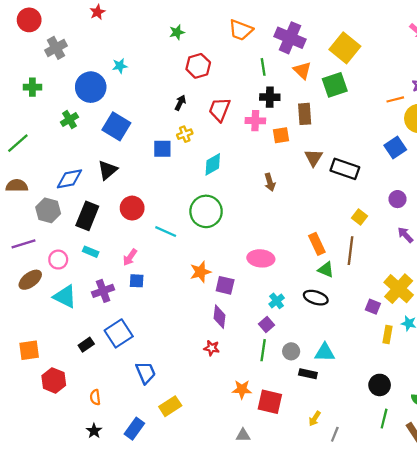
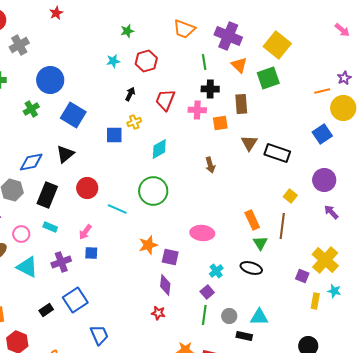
cyan star: (120, 66) -> (113, 61), moved
purple circle: (397, 199) -> (324, 180), size x1.5
green triangle: (326, 270) -> (260, 243), turned 35

